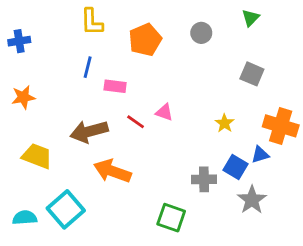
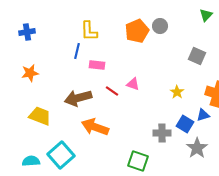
green triangle: (251, 18) -> (206, 15), moved
yellow L-shape: (92, 22) -> (89, 31), moved
orange pentagon: (145, 40) -> (137, 31), moved

